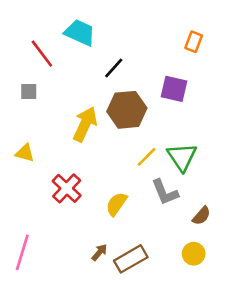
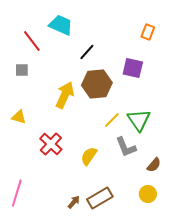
brown arrow: (99, 252) -> (74, 202), moved

